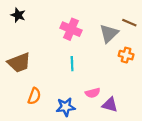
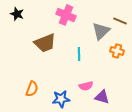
pink cross: (71, 29) -> (66, 15), moved
brown trapezoid: (19, 63) -> (45, 43), moved
cyan line: (72, 64) -> (79, 54), moved

